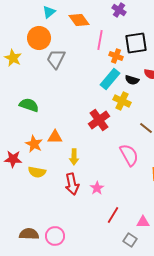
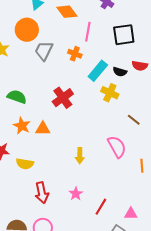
orange cross: (116, 56) -> (75, 54), moved
red cross: (99, 120) -> (63, 98), moved
orange star: (34, 144) -> (22, 126), moved
yellow arrow: (74, 157) -> (80, 156), moved
red arrow: (72, 184) -> (42, 193), moved
pink star: (97, 188) -> (76, 194), moved

